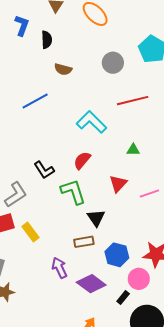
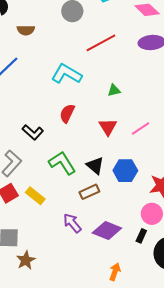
green L-shape: (73, 192) -> (62, 163), moved
blue hexagon: (117, 255) -> (125, 171), moved

